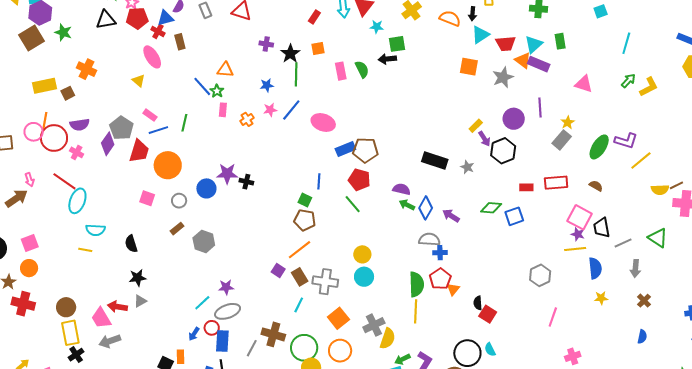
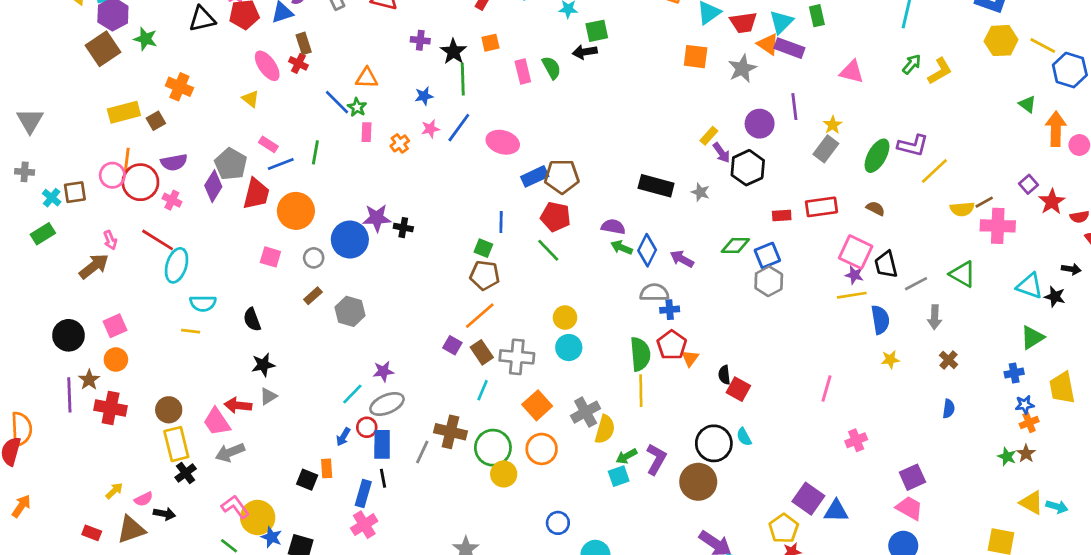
red cross: (158, 31) -> (298, 63), moved
blue circle: (206, 188) -> (350, 240), size x1.4
gray hexagon: (540, 275) -> (769, 281), moved

